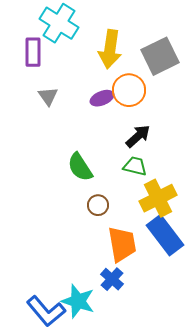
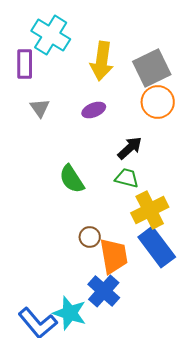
orange circle: (129, 90) -> (158, 102), moved
brown circle: (98, 205) -> (90, 237), moved
blue cross: (112, 279) -> (104, 291), size x1.4

